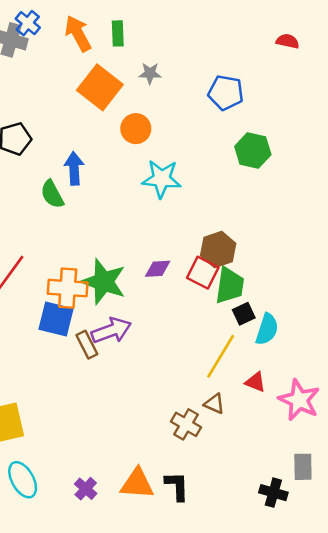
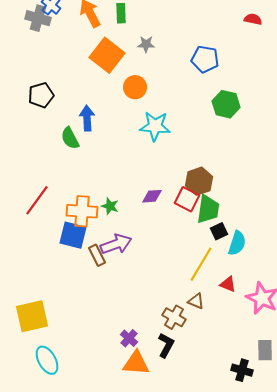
green star: (104, 282) -> (110, 206), size x0.5
black L-shape: (177, 486) -> (166, 345), moved, turned 30
purple cross: (86, 489) -> (129, 338), moved

